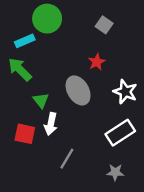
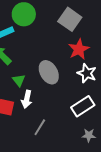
gray square: (104, 25) -> (70, 19), size x1.6
red star: (97, 62) -> (79, 49), moved, size x1.5
gray star: (115, 172) -> (89, 135), moved

